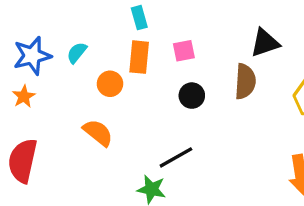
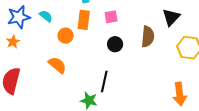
black triangle: (265, 43) -> (171, 17), moved, turned -30
cyan semicircle: (77, 53) -> (46, 16), turned 88
black line: (176, 157) -> (104, 82), turned -50

